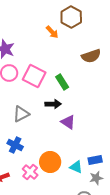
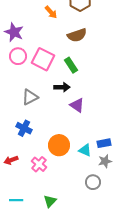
orange arrow: (52, 32) -> (51, 12), moved
brown semicircle: (91, 56) -> (77, 35), moved
pink cross: (30, 172) -> (39, 164), moved

